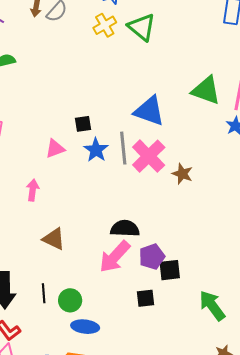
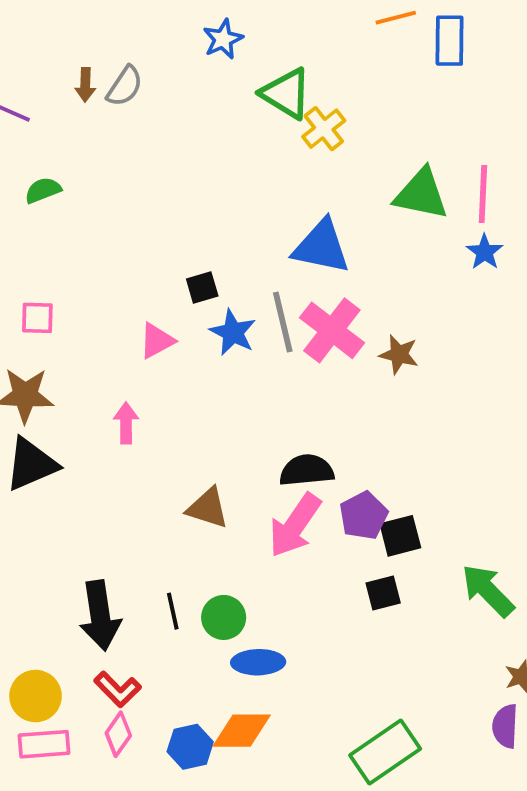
yellow cross: (105, 25) -> (324, 129), moved
brown triangle: (54, 239) -> (208, 508), moved
black square: (146, 298) -> (383, 593), moved

